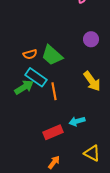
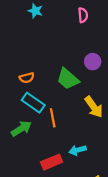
green trapezoid: (52, 55) -> (68, 79), moved
green arrow: (24, 87) -> (21, 129), moved

